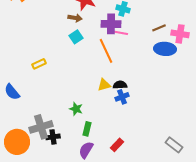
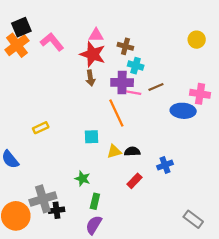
brown arrow: (75, 18) -> (90, 78), moved, turned 72
brown line: (159, 28) -> (156, 87), moved
cyan square: (76, 37) -> (92, 137), moved, turned 32
blue cross: (122, 97) -> (165, 165), moved
red rectangle: (117, 145) -> (134, 181), moved

